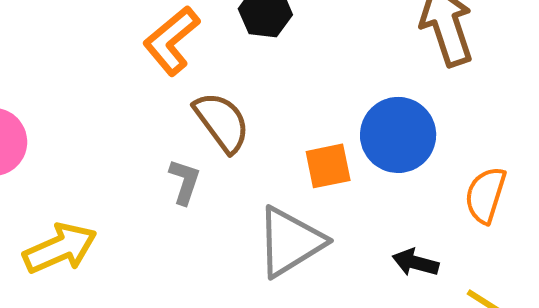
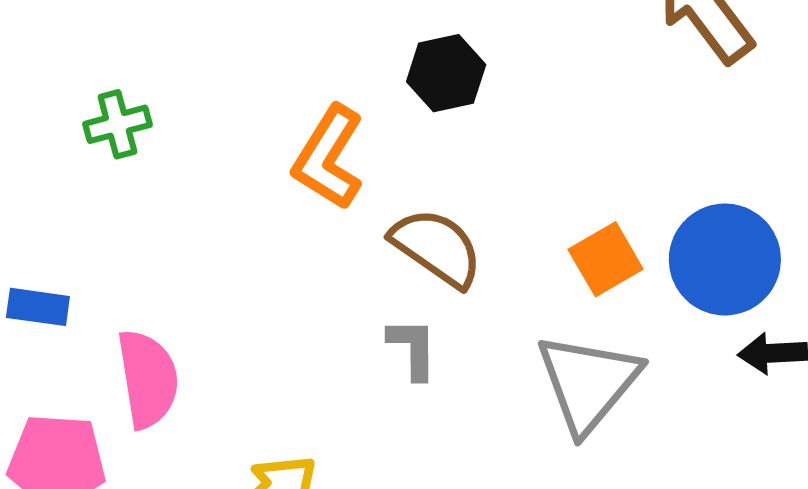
blue circle: (398, 135) -> (725, 259), moved

